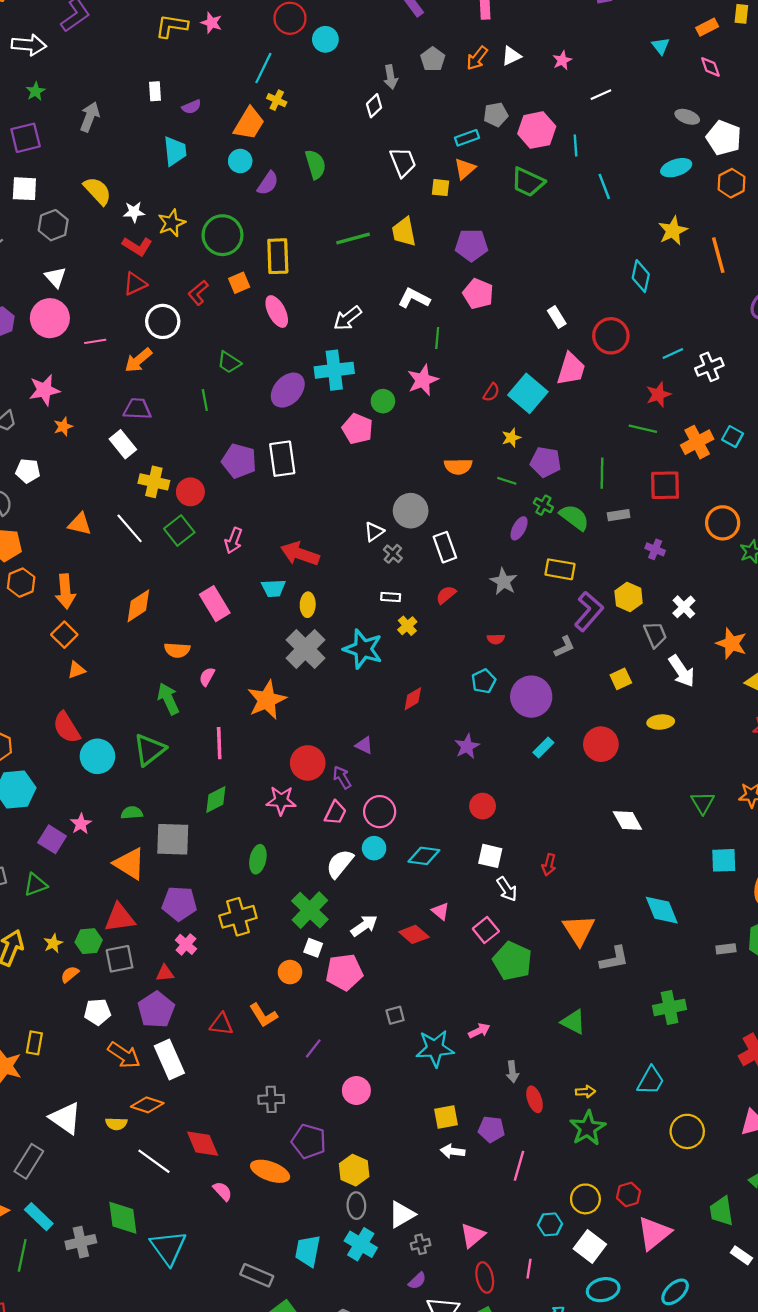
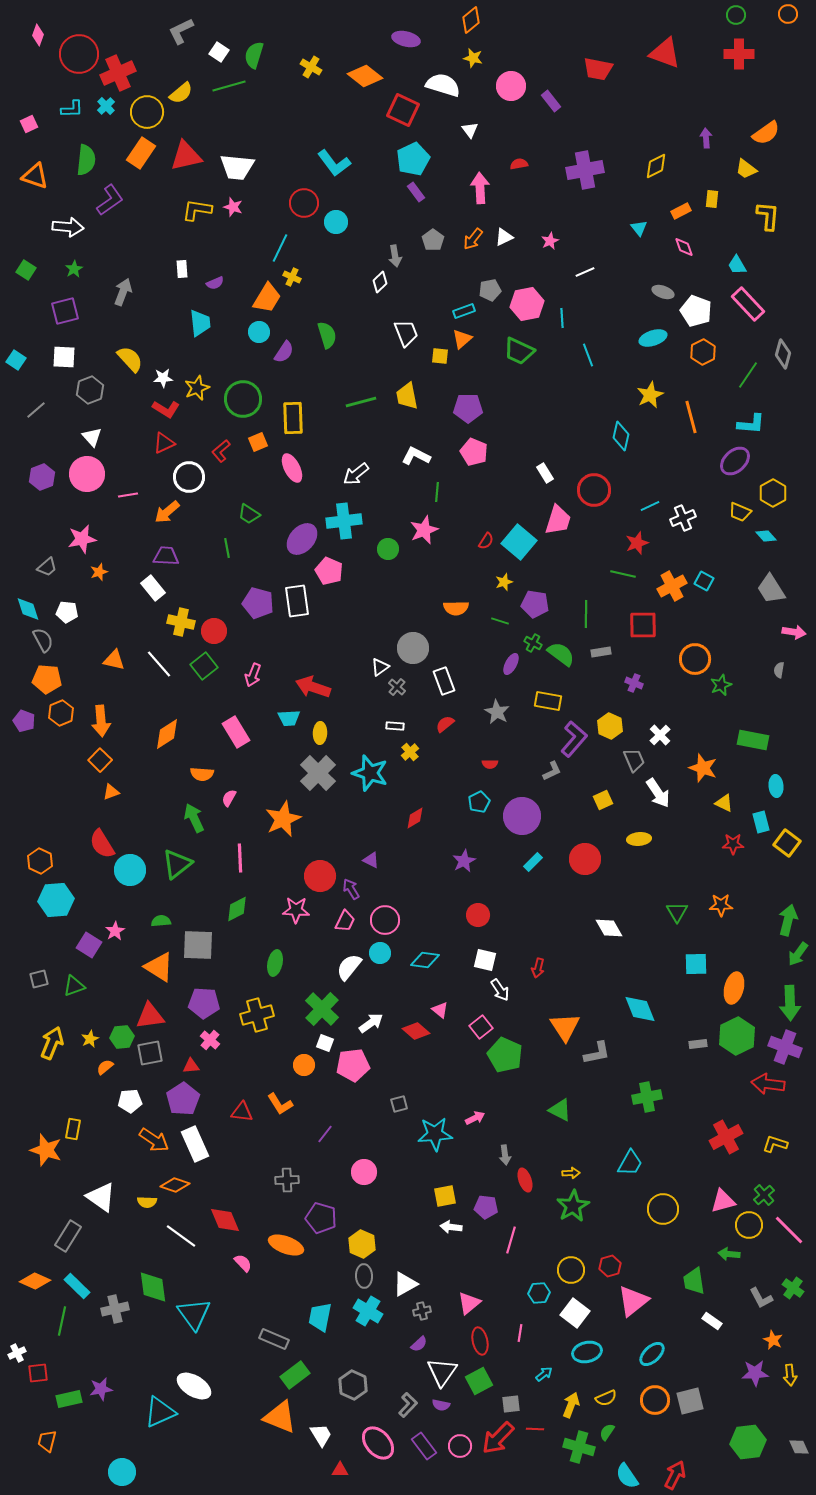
pink pentagon: (357, 429) -> (329, 571), moved

